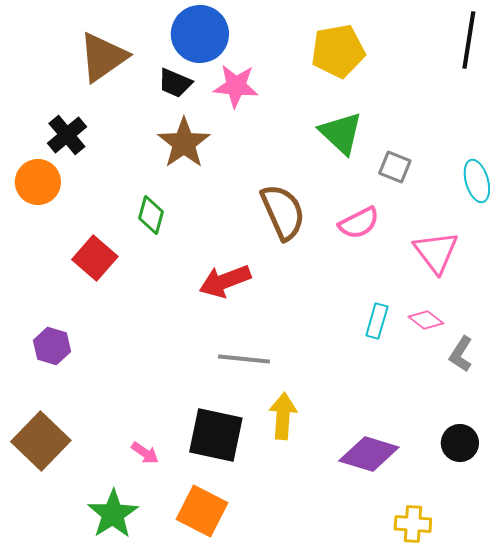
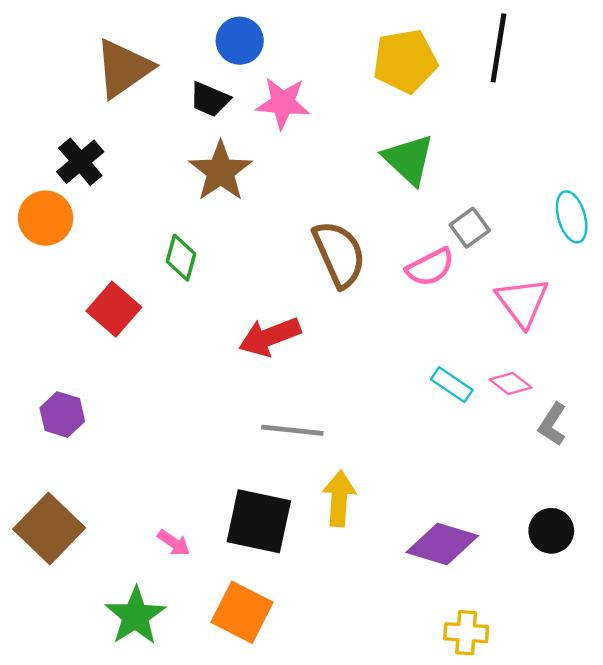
blue circle: (200, 34) -> (240, 41), size x0.7
black line: (469, 40) -> (499, 48), moved
gray square: (395, 167) -> (470, 228), moved, turned 32
cyan rectangle: (377, 321) -> (452, 385), turned -72
yellow cross: (413, 524) -> (466, 633), moved

